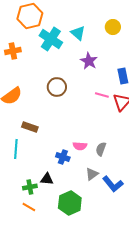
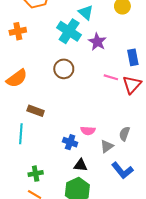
cyan cross: (51, 39) -> (69, 31), moved
gray semicircle: (101, 149) -> (124, 134), moved
gray triangle: (92, 174) -> (107, 146), moved
black triangle: (47, 179) -> (81, 165), moved

